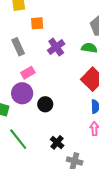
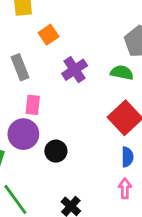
orange square: (37, 23) -> (49, 35), turned -32
pink rectangle: (28, 73) -> (33, 105), turned -56

